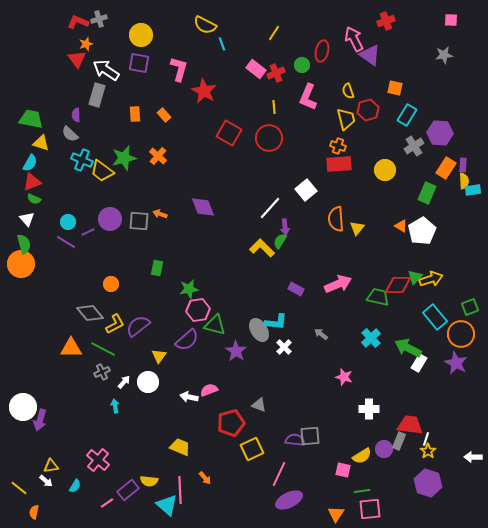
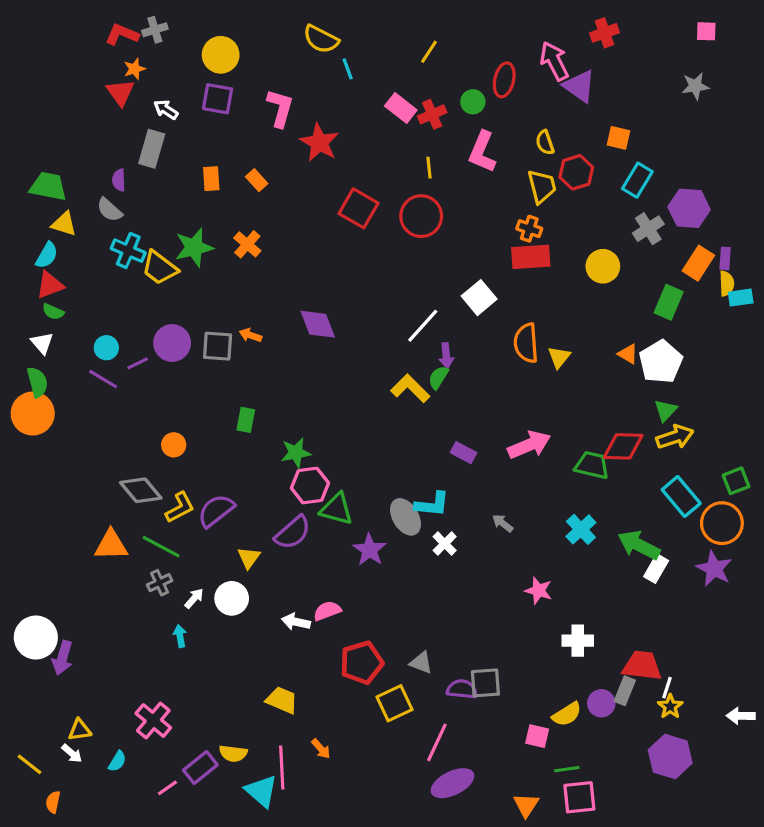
white arrow: (106, 70) -> (166, 110), size x0.6
green triangle: (415, 277) -> (666, 410), moved
gray triangle: (259, 405) -> (421, 663), moved

